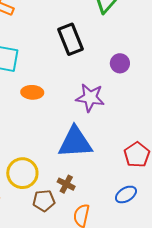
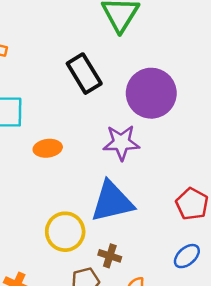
purple circle: (120, 63) -> (151, 93), size x2.0
yellow circle: (22, 173) -> (65, 232), moved

